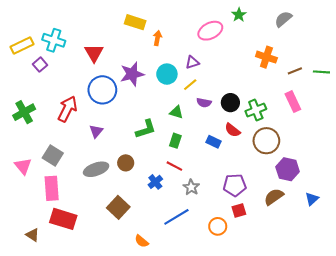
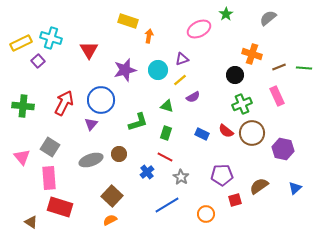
blue circle: (102, 90) -> (101, 100), moved
purple semicircle: (204, 103) -> (193, 97), turned -40
black circle: (230, 103) -> (235, 75), moved
green cross: (24, 112) -> (23, 106), turned 35
red semicircle: (233, 130) -> (226, 131), moved
purple hexagon: (288, 169) -> (283, 149), moved
red square: (239, 211) -> (235, 200), moved
orange semicircle: (142, 241) -> (110, 220), moved, turned 112

